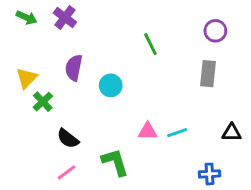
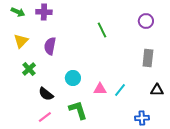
purple cross: (65, 18) -> (44, 12), turned -35
gray rectangle: (208, 74) -> (148, 58), moved
yellow triangle: (27, 78) -> (21, 41), moved
cyan circle: (111, 85) -> (73, 78), moved
cyan line: (177, 133) -> (120, 90), turned -32

